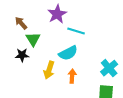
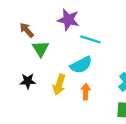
purple star: (57, 14) -> (68, 20), turned -30
black star: (22, 55) -> (28, 81), moved

